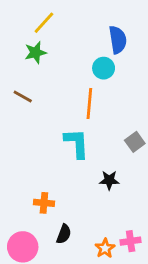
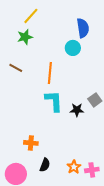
orange line: (89, 104) -> (50, 73), moved
black star: (109, 180) -> (77, 110), moved
orange star: (105, 248) -> (74, 167), moved

